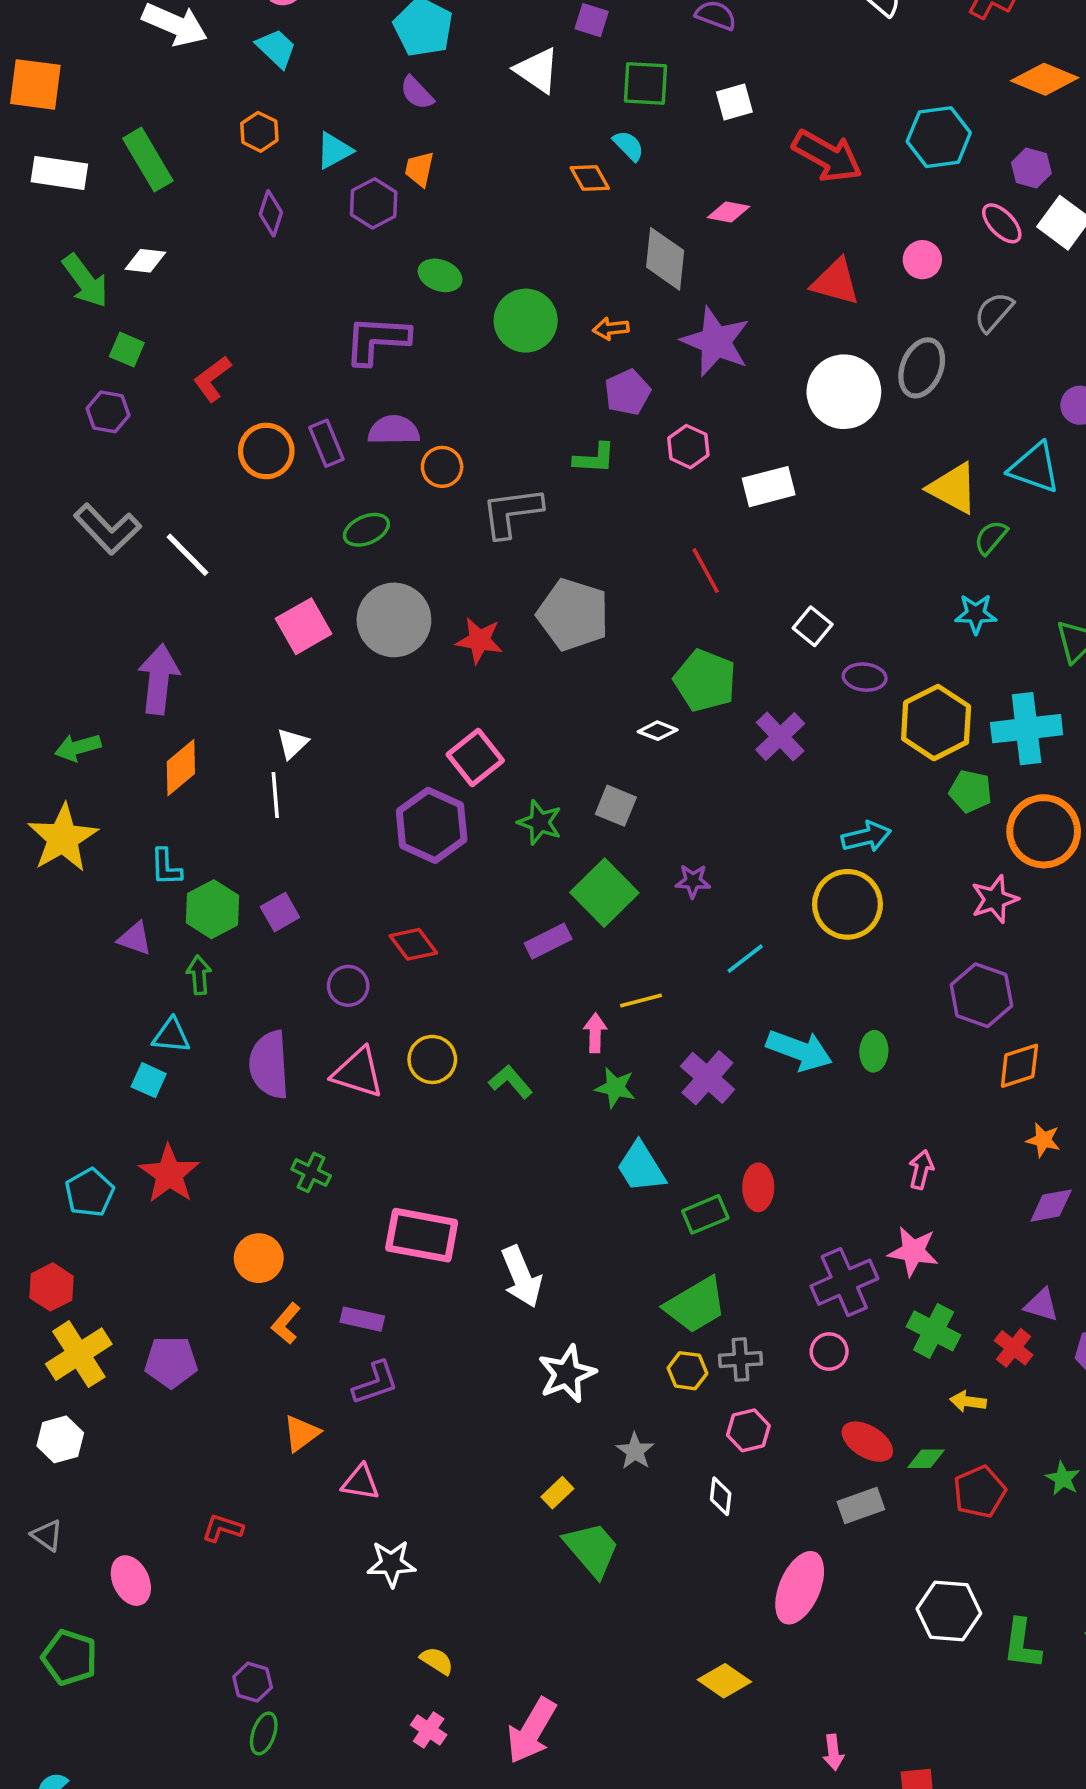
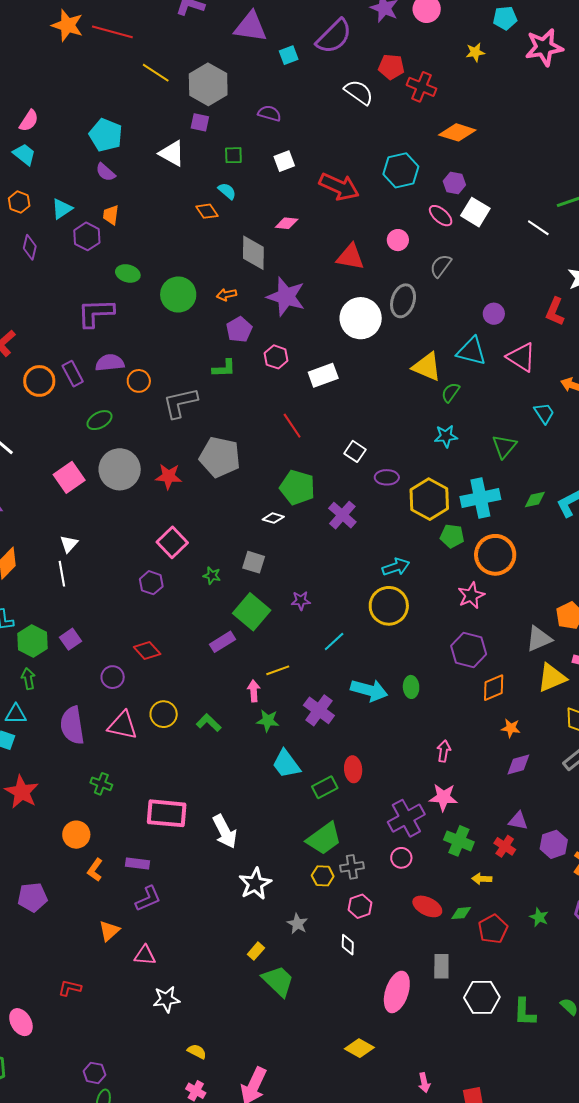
green square: (646, 83) -> (233, 155), size x0.7
green star: (540, 822) -> (212, 576), size x0.7
purple hexagon: (432, 825) -> (151, 583), size x0.6
gray rectangle: (861, 1506) -> (441, 966), moved, turned -65

